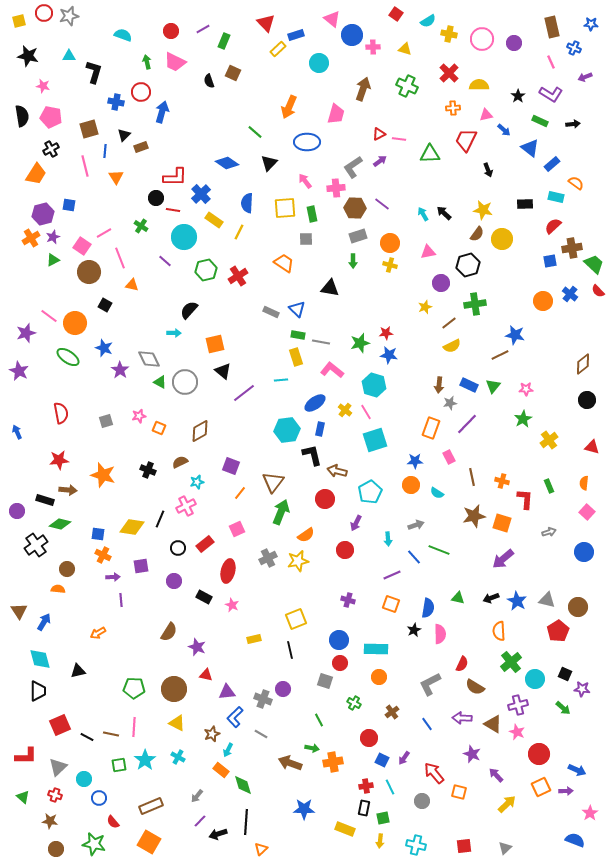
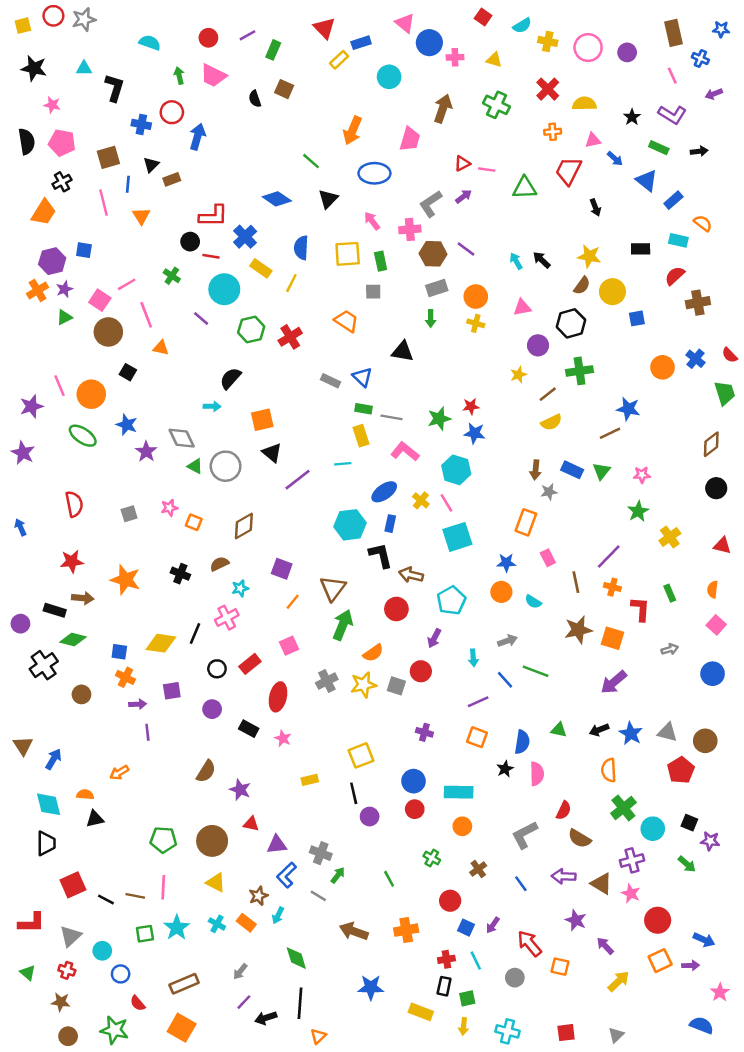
blue square: (550, 261) -> (637, 318), moved
green trapezoid: (594, 264) -> (725, 393), moved, turned 30
pink line: (49, 316) -> (60, 386), turned 30
purple line: (467, 424) -> (609, 557), moved
orange semicircle: (58, 589) -> (85, 795), moved
gray square: (325, 681) -> (396, 686), moved
purple circle: (283, 689) -> (370, 817), moved
green arrow: (312, 748) -> (338, 875), moved, turned -64
orange rectangle: (221, 770) -> (246, 923), moved

